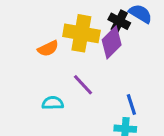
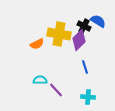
purple line: (83, 85) -> (56, 90), moved
blue line: (131, 104) -> (85, 67), moved

